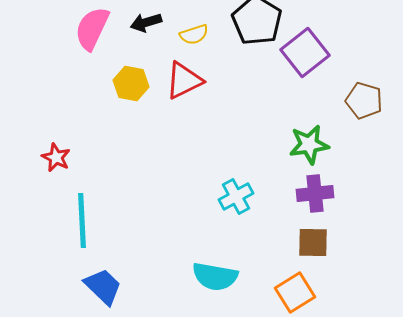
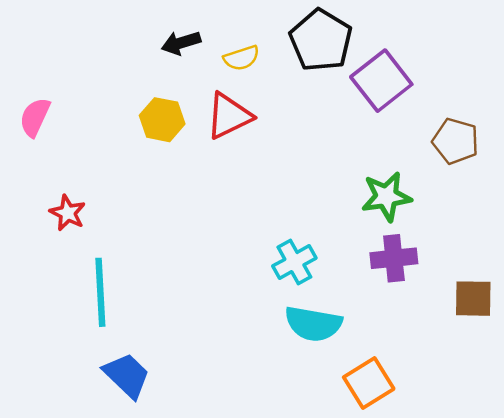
pink semicircle: (92, 28) -> (35, 117), moved, size x0.7
brown square: (313, 242) -> (473, 299), moved
cyan semicircle: (215, 276) -> (313, 324), moved

